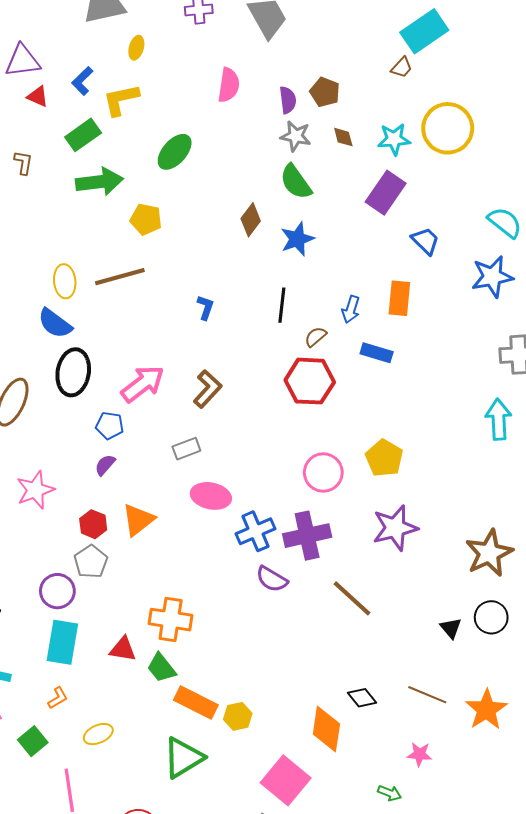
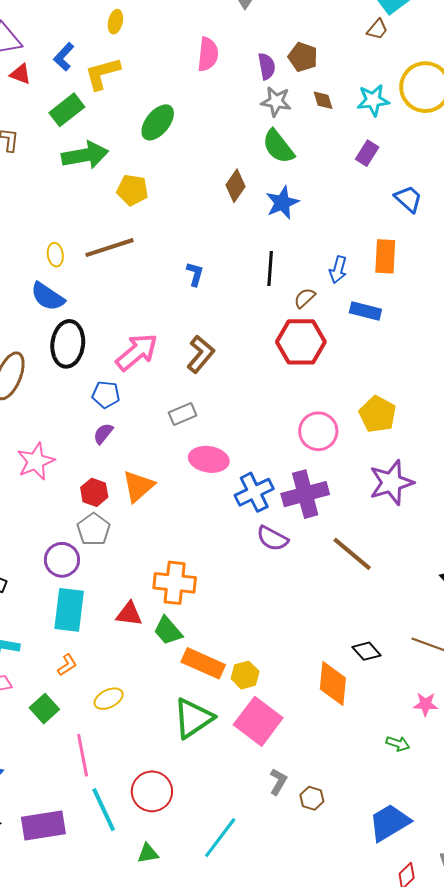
purple rectangle: (386, 193) -> (367, 153), size x0.6
yellow ellipse: (65, 281) -> (55, 255), size x0.7
pink square: (286, 780) -> (258, 721), moved

